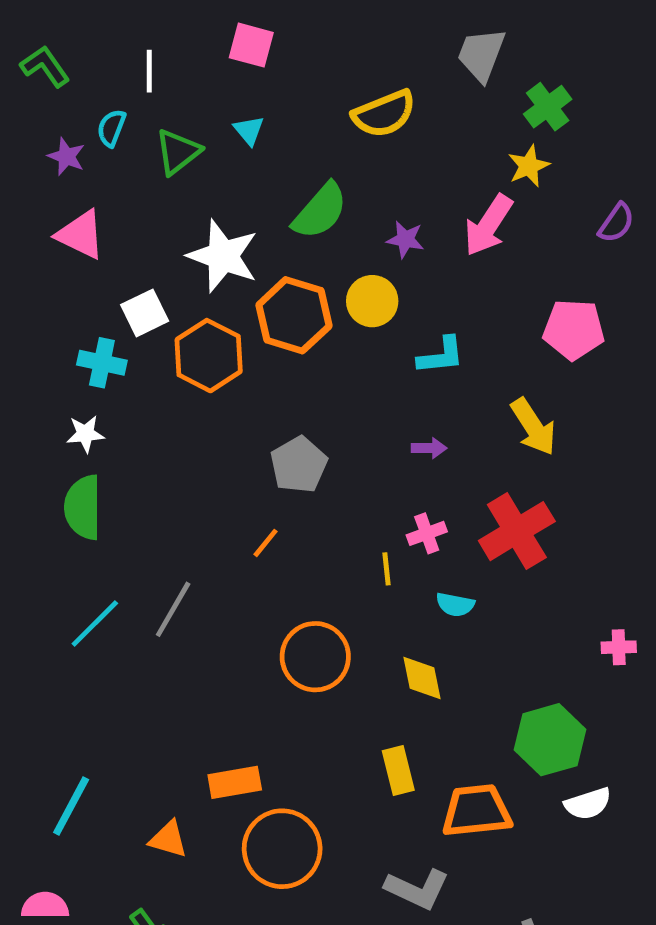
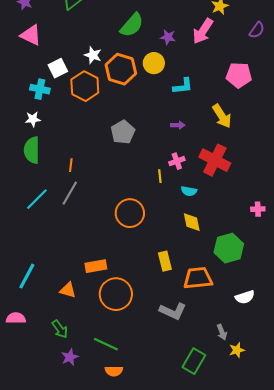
white star: (223, 256) -> (93, 55), moved, size x0.6
red cross: (517, 531) -> (215, 160), turned -32
orange line: (266, 543) -> (71, 165), moved, turned -32
yellow diamond: (422, 678) -> (192, 222), moved
white semicircle: (588, 804) -> (245, 297), moved

